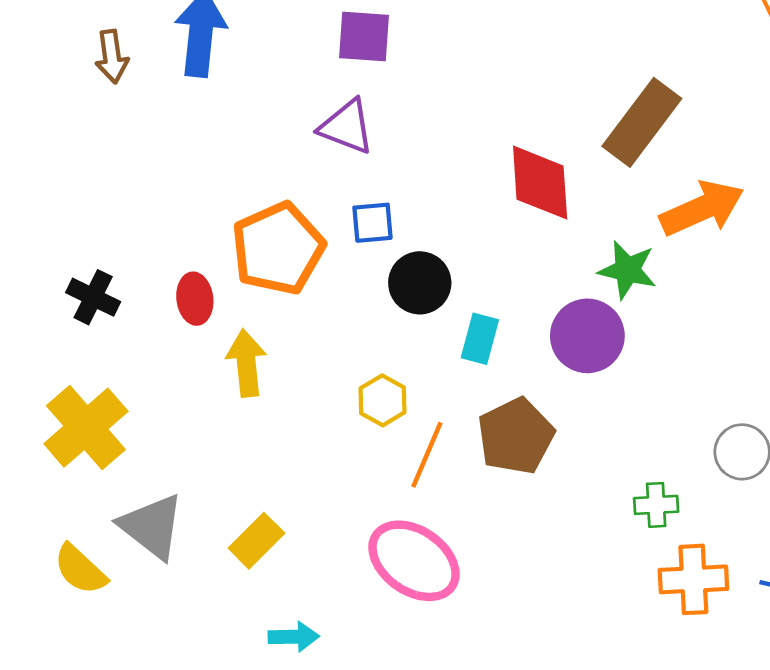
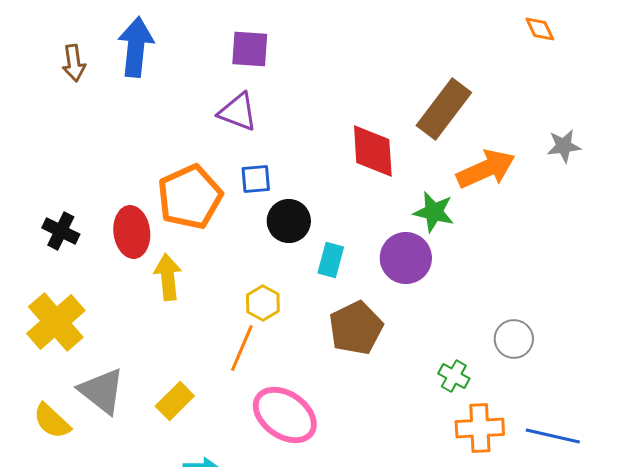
red ellipse: (195, 299) -> (132, 232), size x1.4
orange line: (427, 455) -> (242, 348), moved
green cross: (656, 505) -> (454, 376), turned 32

